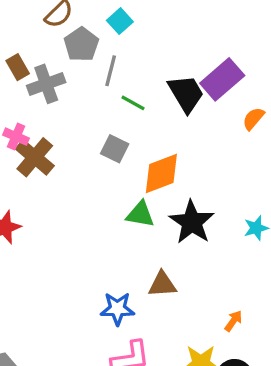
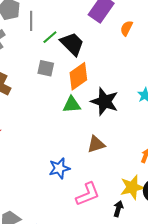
black trapezoid: (186, 94) -> (72, 44), moved
green line: (133, 103) -> (50, 37), turned -56
blue star: (117, 309) -> (59, 168), moved

